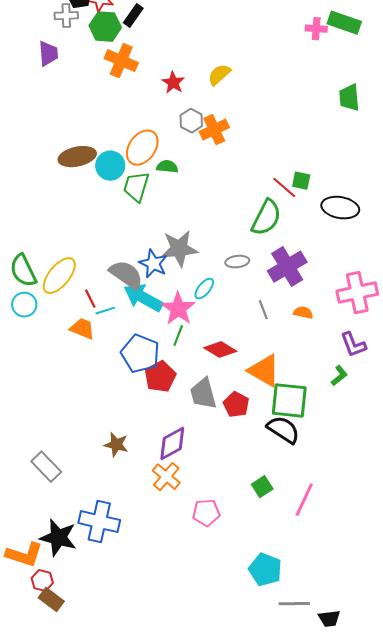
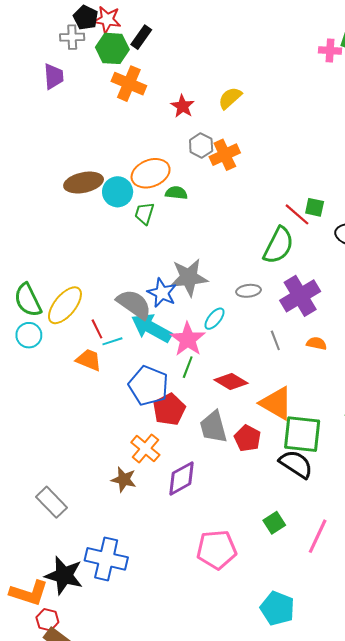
orange ellipse: (142, 148) -> (151, 173), turned 33
green trapezoid: (136, 187) -> (144, 213), size x0.7
orange cross: (166, 477) -> (145, 449), moved
pink pentagon: (206, 513) -> (217, 550), size x1.4

